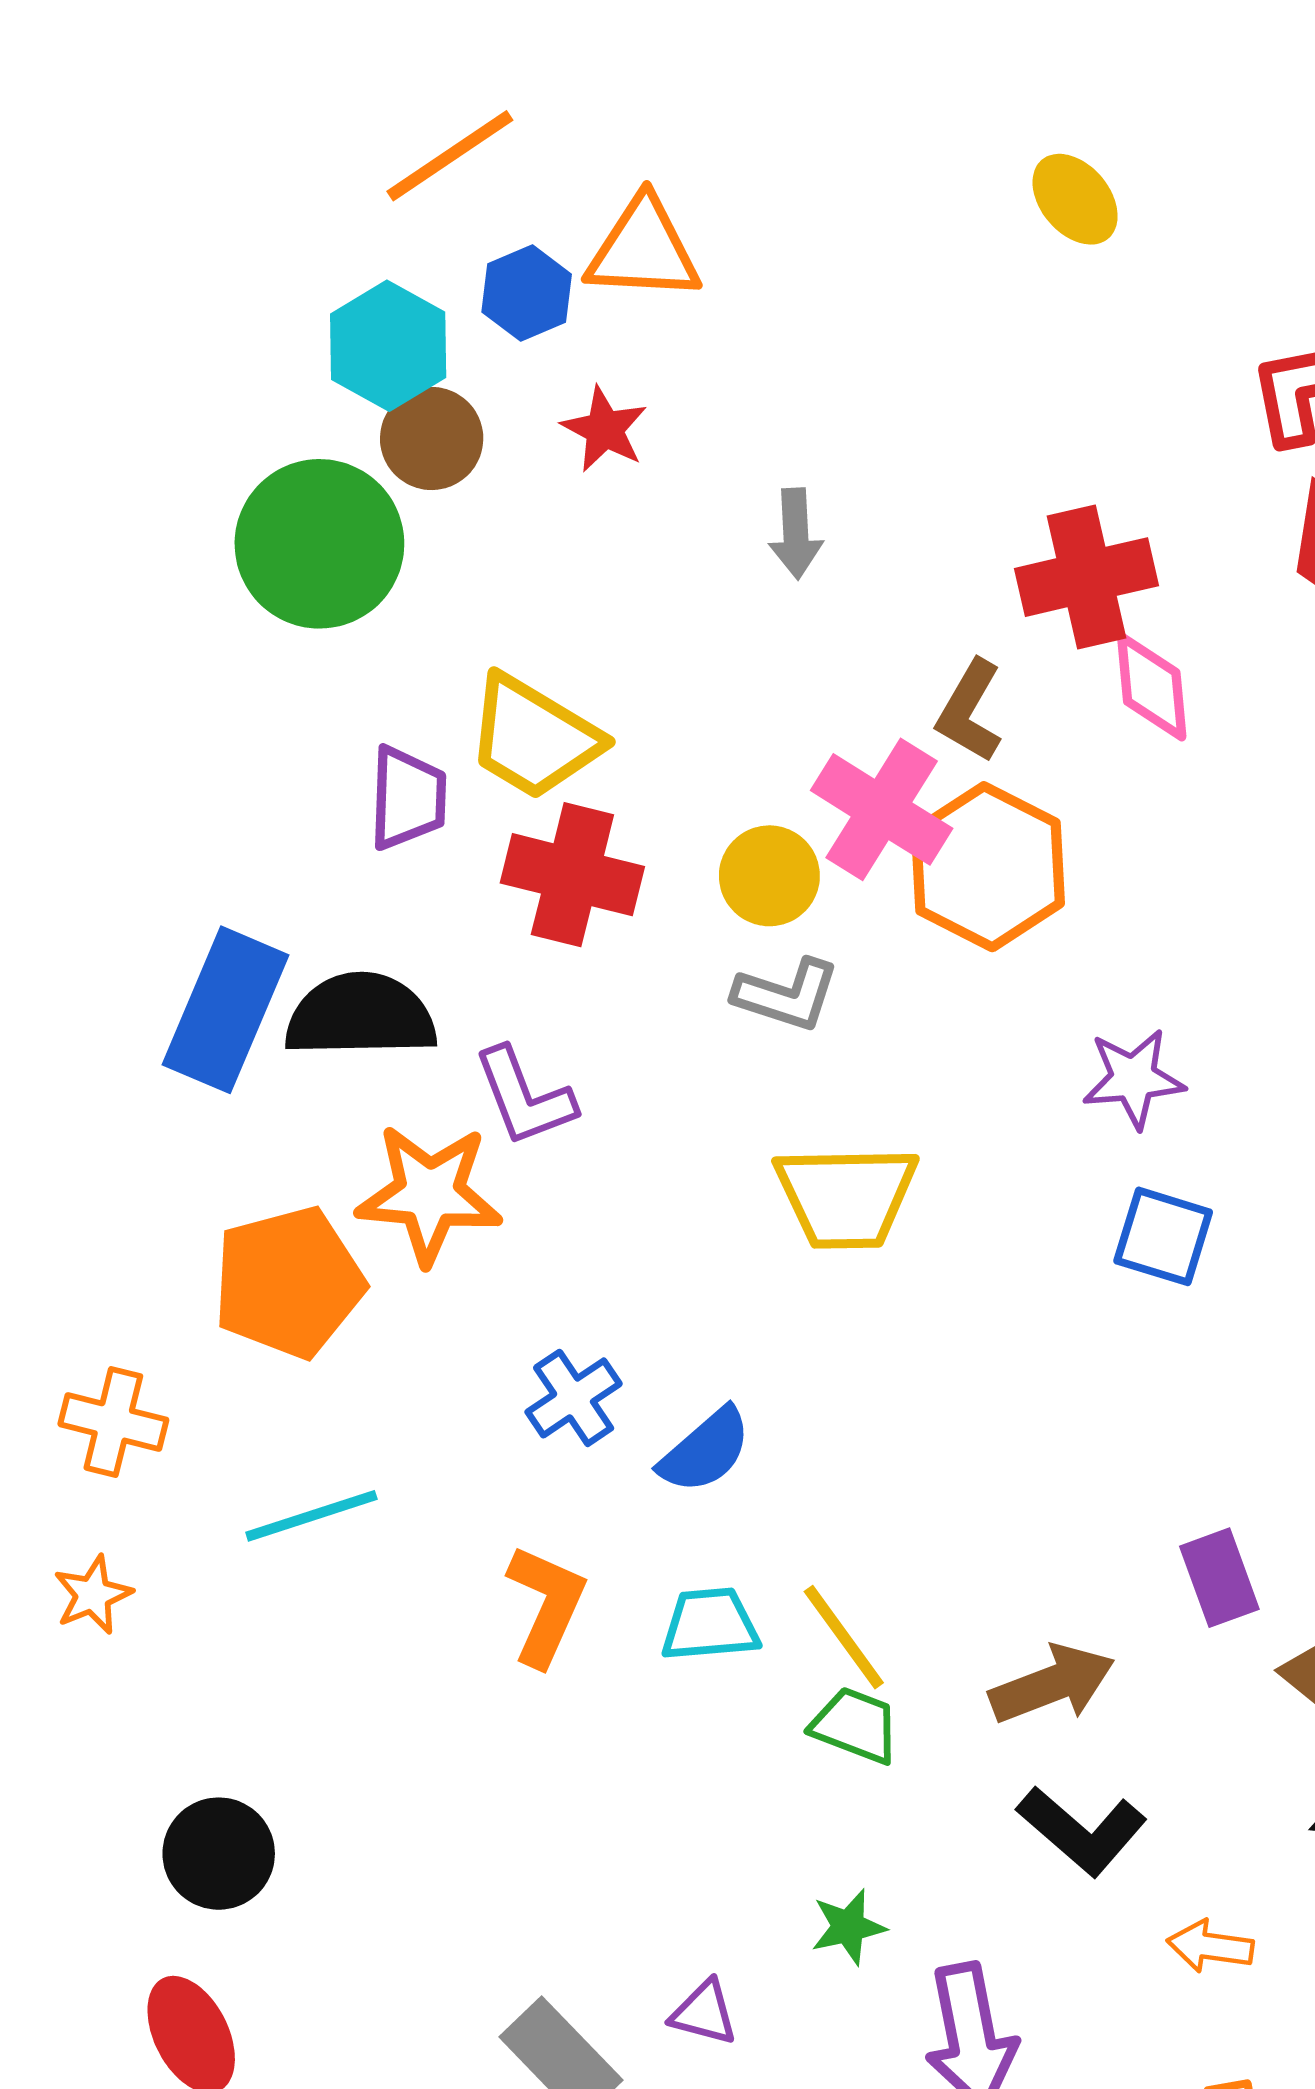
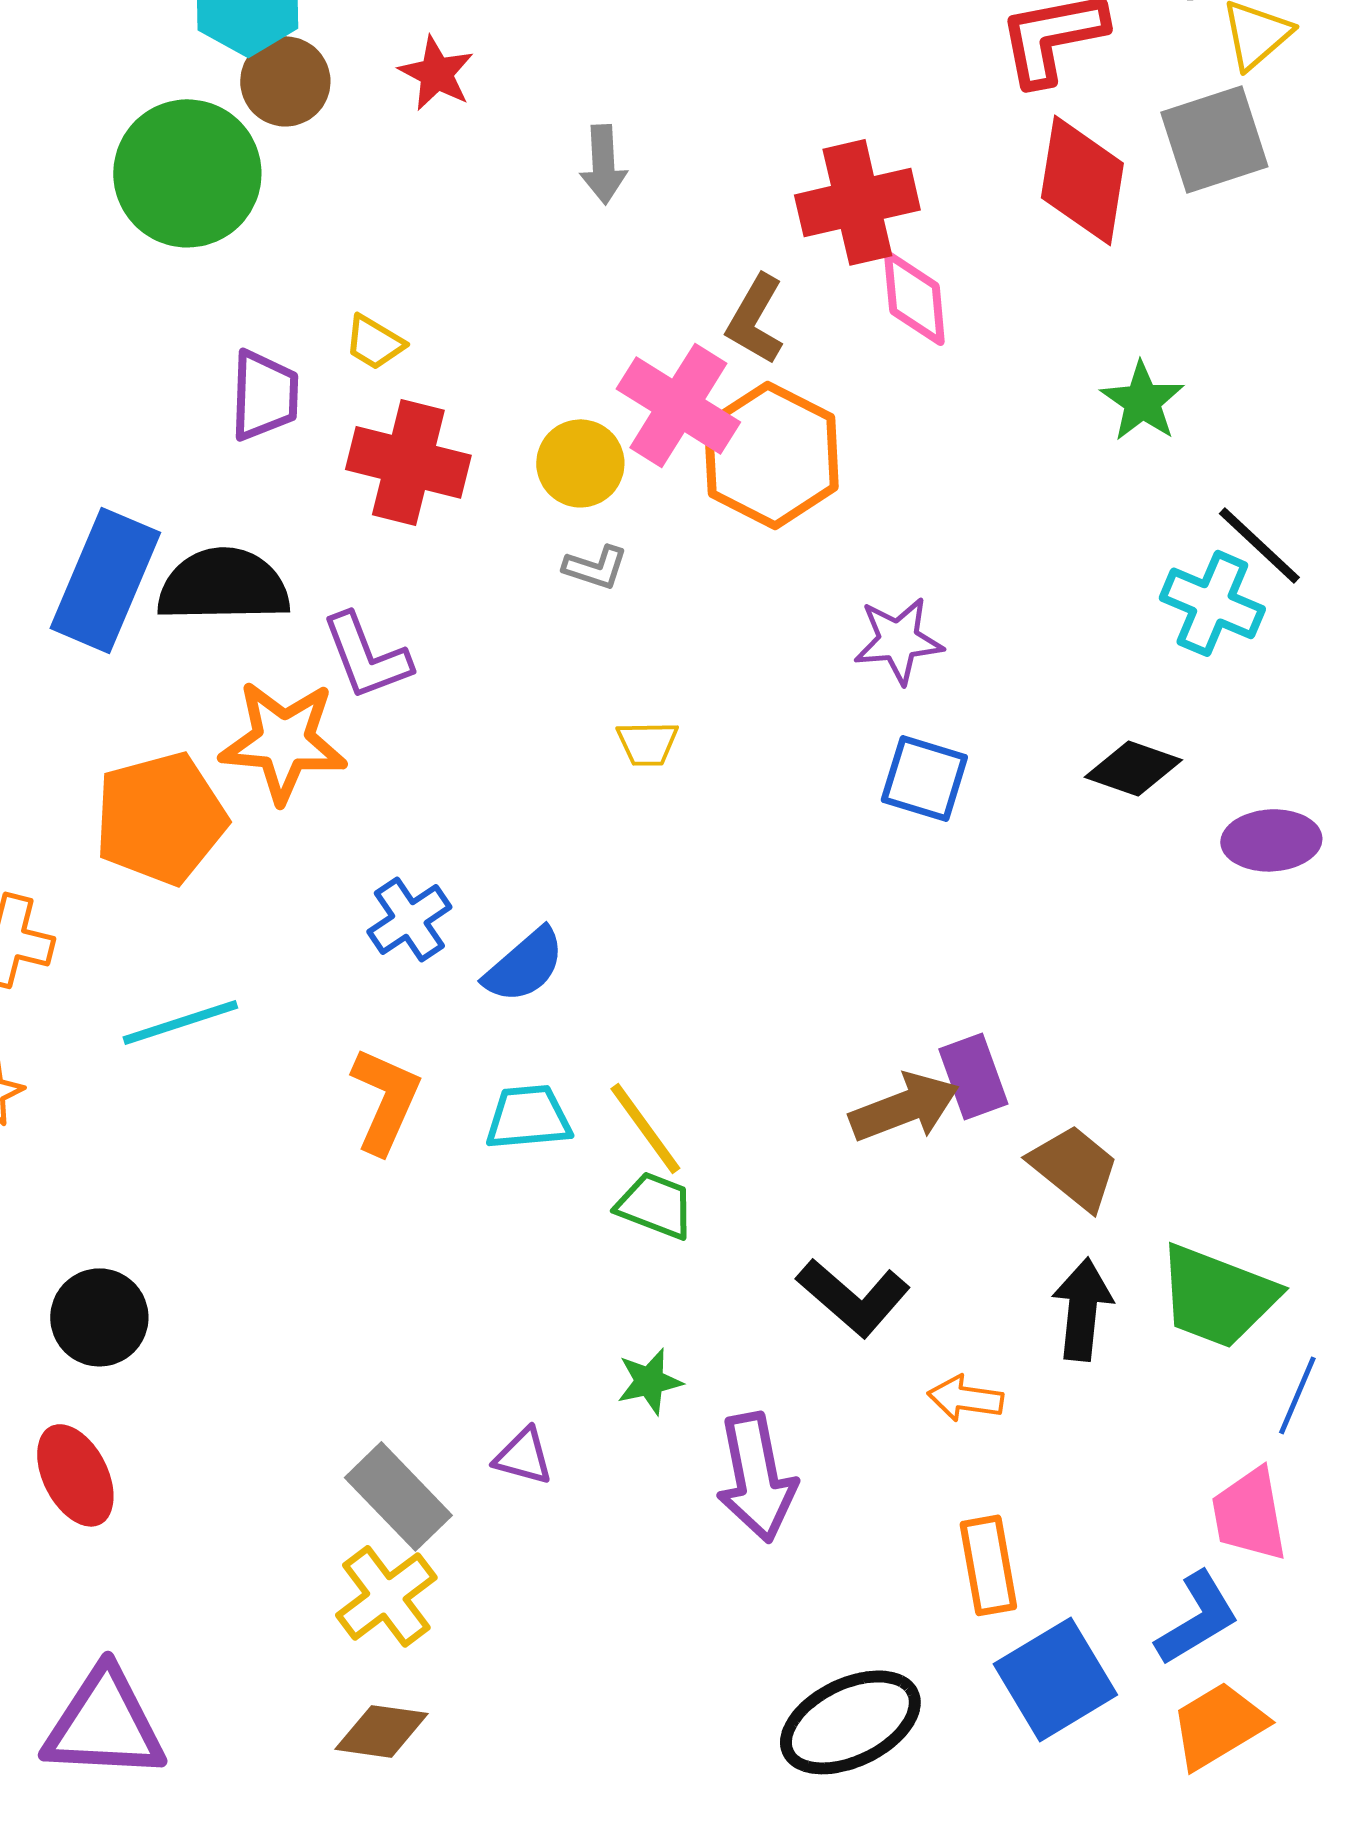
yellow trapezoid: (534, 737) -> (374, 342), size x0.5
gray L-shape: (787, 995) -> (595, 567), size x0.7
yellow trapezoid: (846, 1196) -> (647, 743), size x0.5
brown arrow: (1052, 1684) -> (904, 1107), moved

